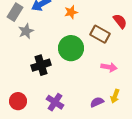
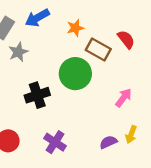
red semicircle: (120, 21) -> (126, 39), moved
brown rectangle: (100, 34) -> (98, 49), moved
pink arrow: (109, 67) -> (124, 98), turned -63

